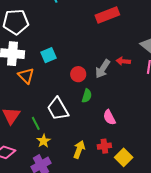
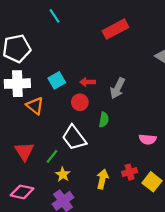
red arrow: (123, 61) -> (88, 82), moved
red circle: (78, 74) -> (80, 102), moved
pink semicircle: (109, 117) -> (148, 139), moved, turned -49
green line: (36, 123) -> (52, 156), turned 72

